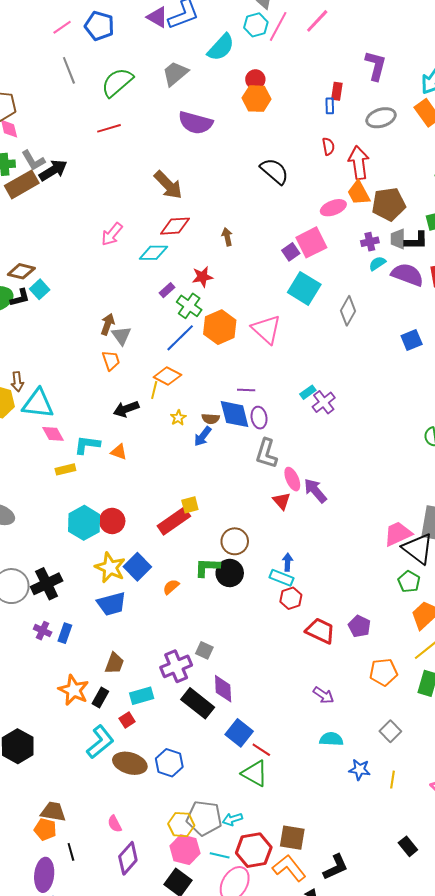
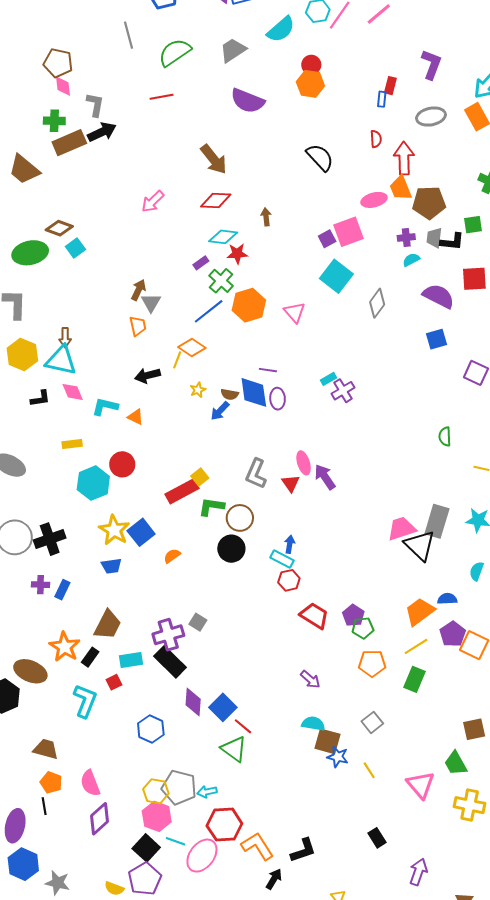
gray L-shape: (33, 160) -> (95, 105), moved, turned -145
cyan diamond: (153, 253) -> (223, 237), moved
purple semicircle: (407, 275) -> (439, 296), moved
black L-shape: (20, 298) -> (40, 398), moved
pink triangle: (266, 329) -> (295, 312), size x0.7
brown arrow: (17, 382) -> (65, 338), moved
gray L-shape: (266, 453) -> (256, 474), moved
yellow rectangle: (65, 469) -> (72, 444), moved
yellow square: (190, 505) -> (200, 477), turned -30
red circle: (112, 521) -> (122, 464), moved
green L-shape: (207, 567) -> (211, 507), moved
green pentagon: (409, 582) -> (363, 628), moved, turned 30
blue trapezoid: (111, 604) -> (111, 566), size x0.7
purple cross: (43, 631) -> (41, 585), turned -30
brown trapezoid: (114, 663) -> (108, 625), size x1.4
purple diamond: (223, 689) -> (193, 702), moved
black rectangle: (198, 703) -> (170, 662), moved
cyan L-shape: (100, 742) -> (85, 701), turned -36
brown ellipse: (130, 763) -> (30, 671), moved
yellow line: (393, 780) -> (369, 770), turned -48
brown trapezoid: (53, 812) -> (46, 749), moved
pink semicircle: (115, 824) -> (90, 783), size x1.5
orange pentagon: (45, 829) -> (51, 782), moved
brown square: (292, 838) -> (327, 741), moved
cyan line: (220, 855) -> (176, 841), moved

